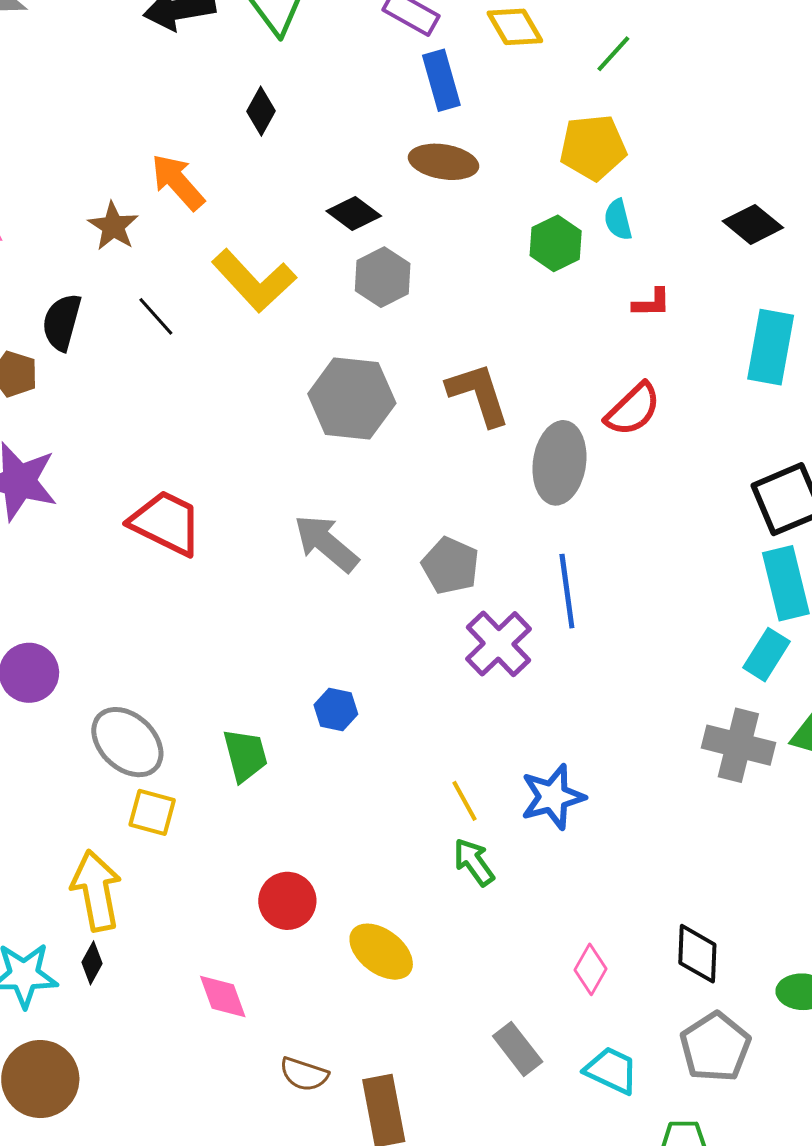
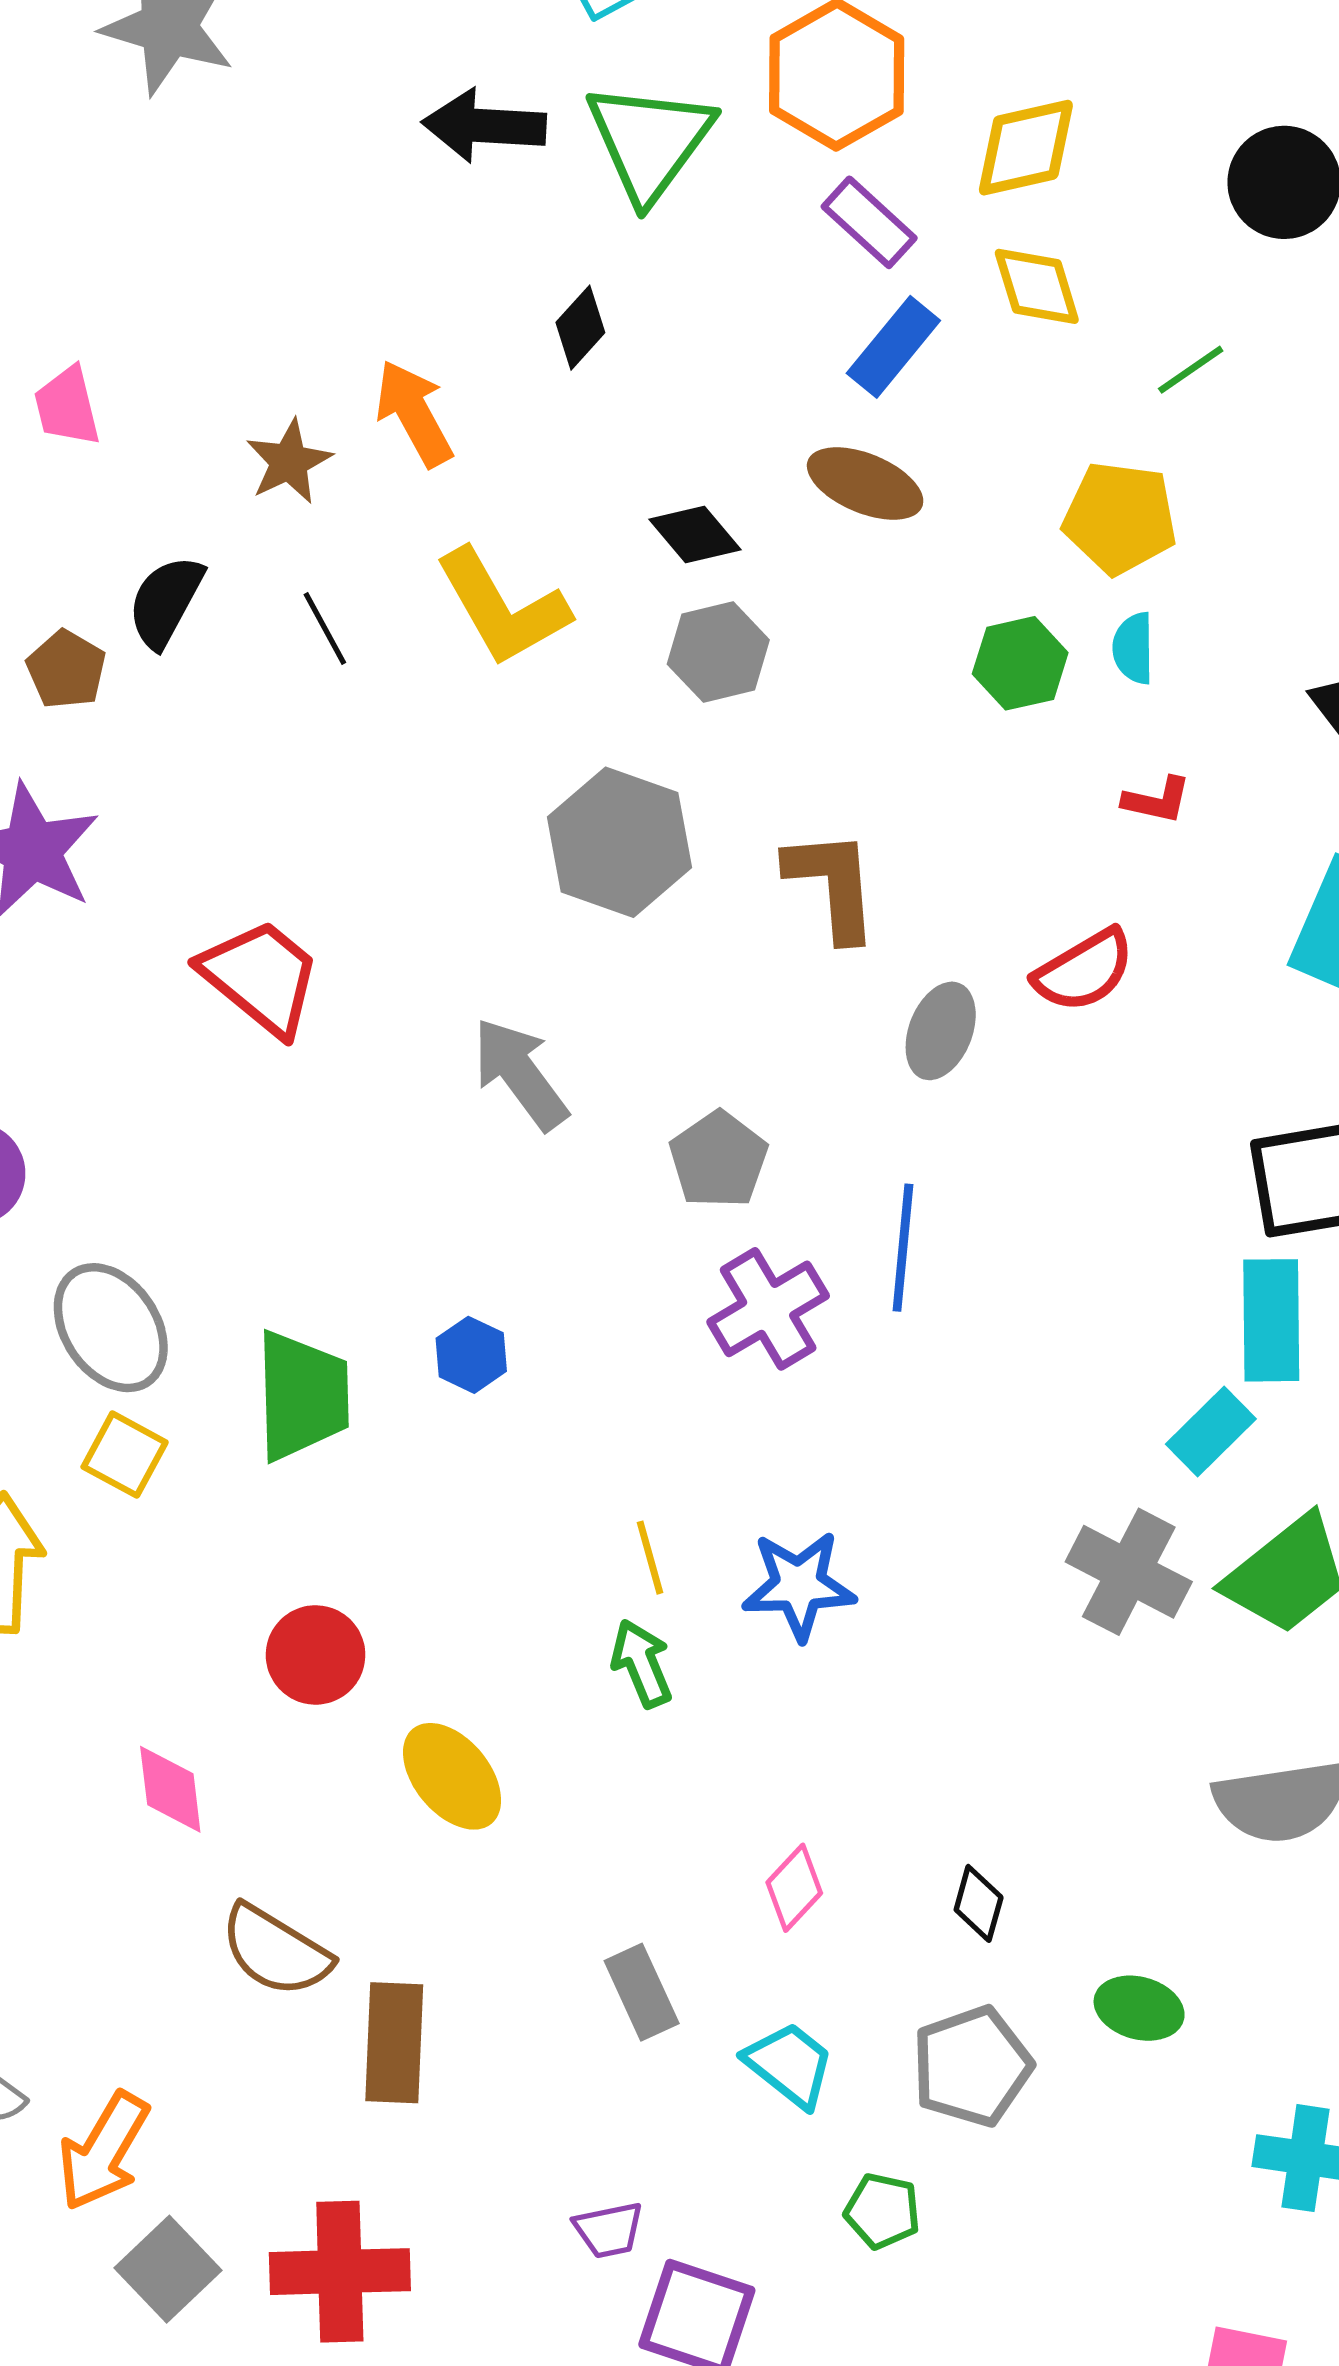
blue rectangle: (441, 80) -> (893, 347), turned 42
gray ellipse: (559, 463) -> (941, 1031), size x0.7
green trapezoid: (245, 755) -> (302, 1396), size x1.4
black diamond: (697, 954) -> (979, 1903), size x0.7
brown semicircle: (304, 1074) -> (276, 1951), size x1.4

